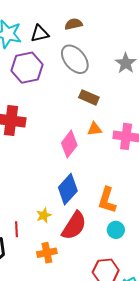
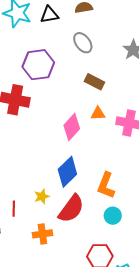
gray ellipse: (75, 59) -> (83, 43), size x0.7
purple hexagon: (27, 68) -> (38, 65), moved

